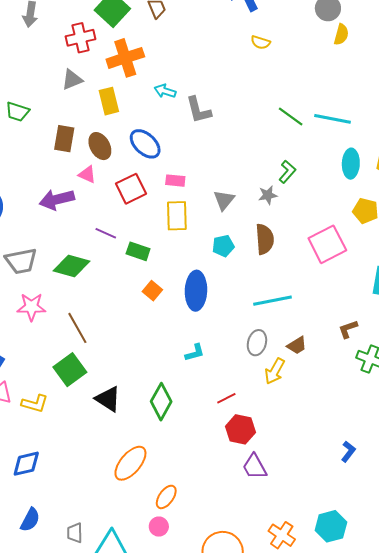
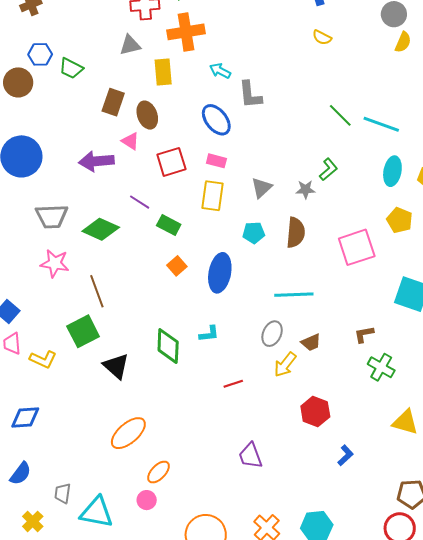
blue ellipse: (145, 144) -> (216, 120), moved
green diamond: (161, 402) -> (168, 346), moved, turned -36
red hexagon: (240, 429) -> (315, 411), moved

